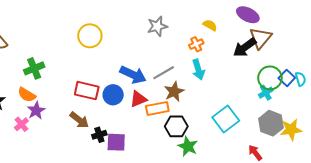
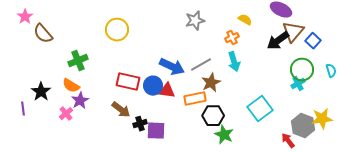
yellow circle: (90, 36) -> (117, 30), moved
blue square: (287, 78) -> (313, 41), moved
red triangle: (138, 99) -> (167, 91), moved, turned 30
gray hexagon: (271, 123) -> (303, 126), moved

